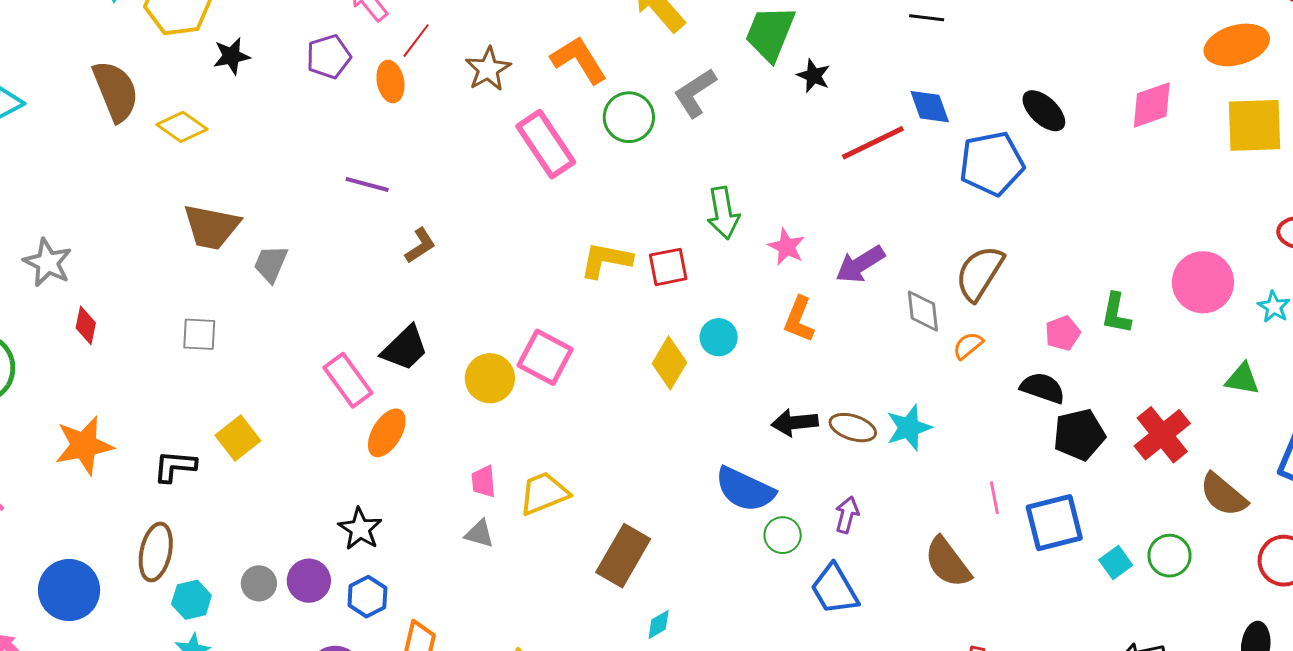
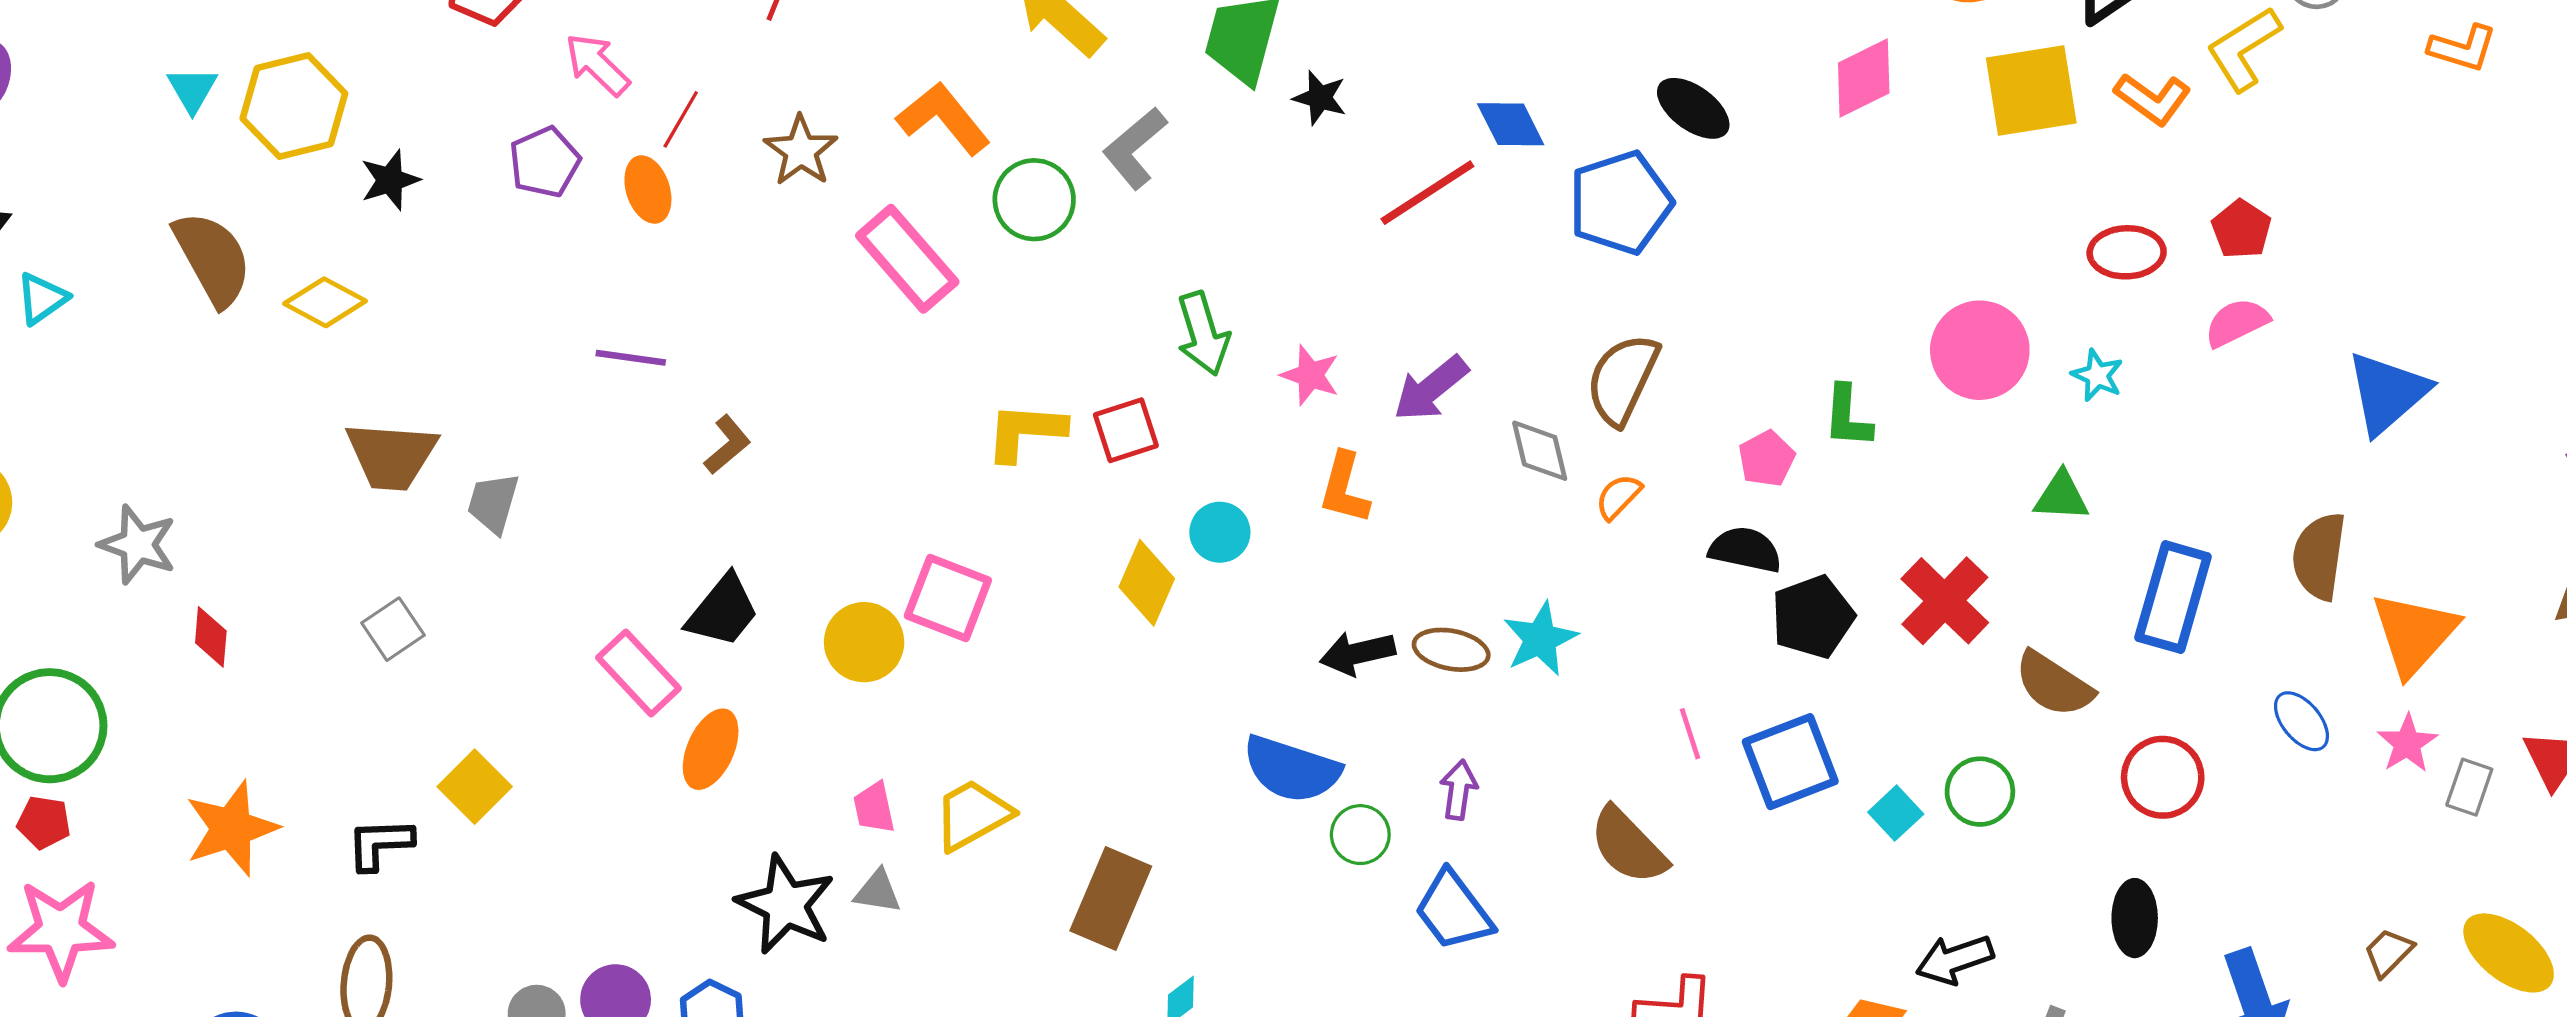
gray square: (199, 334) -> (393, 629), turned -30
black star: (360, 529) -> (786, 905), moved, size x1.4

